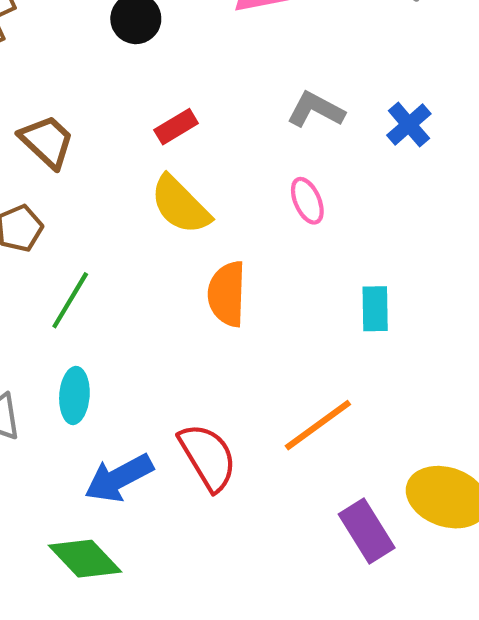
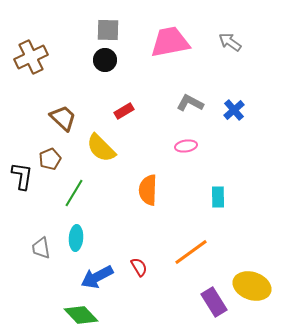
pink ellipse: (307, 201) -> (186, 146), turned -75
yellow semicircle: (180, 205) -> (101, 148), moved
red semicircle: (208, 457) -> (139, 267), size x0.6

